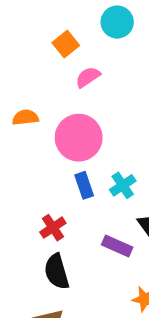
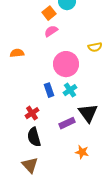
orange square: (66, 44) -> (49, 13), moved
pink circle: (79, 138) -> (66, 64), moved
purple rectangle: (117, 246) -> (67, 123), turned -49

